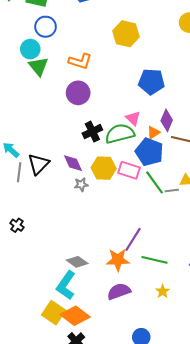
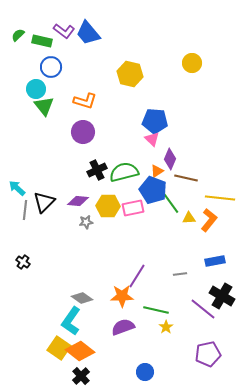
pink triangle: (133, 118) -> (152, 139), moved
purple diamond: (73, 163) -> (78, 201), turned -60
pink rectangle: (129, 170) -> (133, 208), turned -30
green line: (154, 182) -> (170, 202), moved
gray line: (172, 191) -> (180, 274), moved
green line: (154, 260) -> (156, 310), moved

